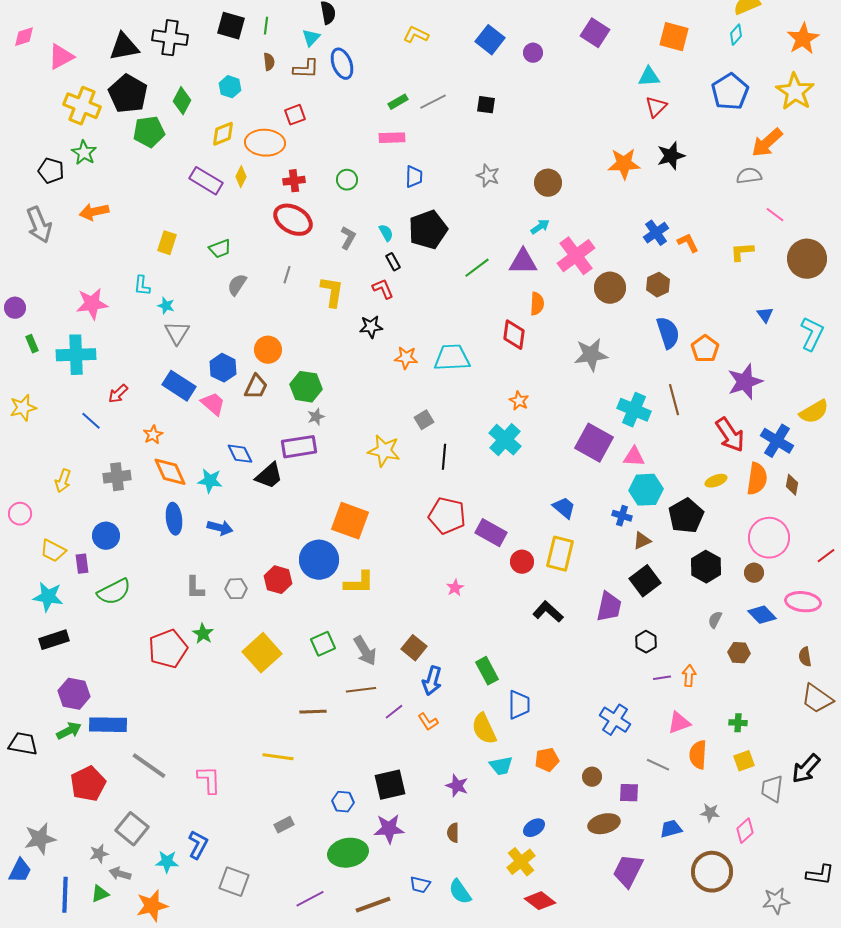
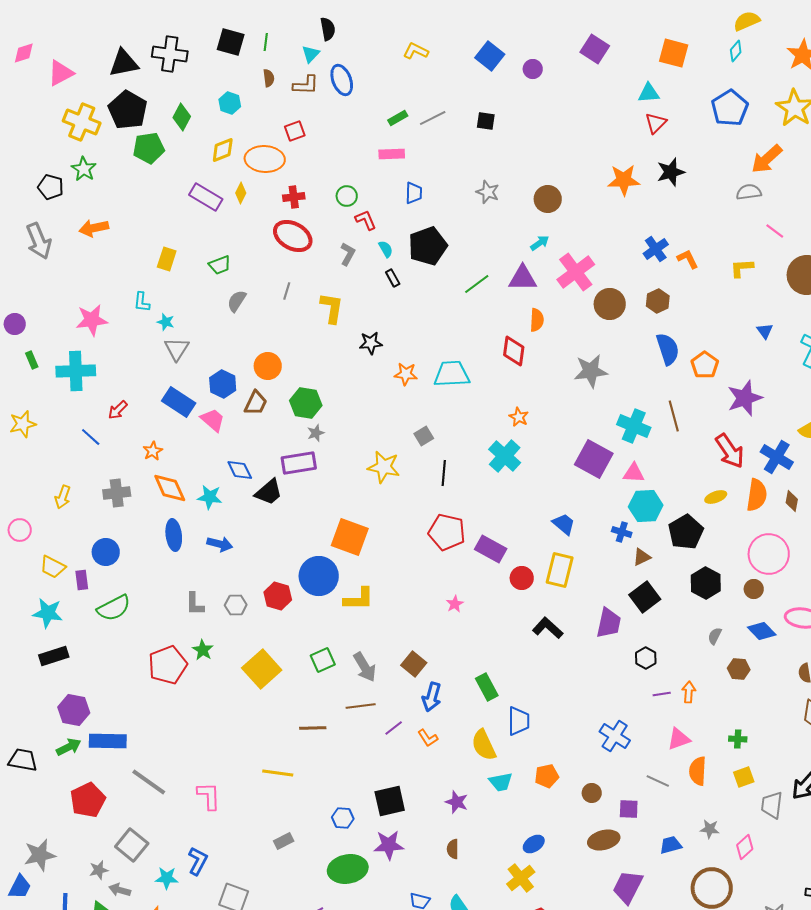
red L-shape: (383, 289) -> (366, 220), moved

